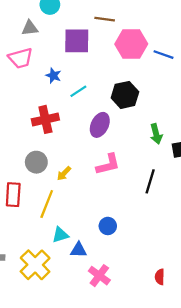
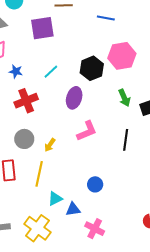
pink hexagon: (131, 44) -> (122, 56), moved
blue line: (164, 55) -> (106, 18), moved
blue star: (53, 76) -> (16, 71), moved

